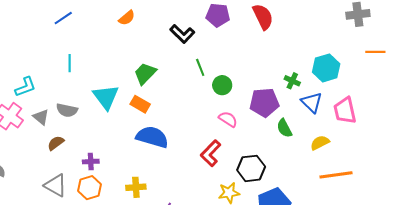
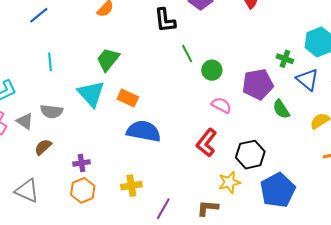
black L-shape: (182, 34) -> (165, 20), turned 45
green trapezoid: (145, 74) -> (108, 60), moved
gray triangle: (56, 185) -> (27, 191), moved

